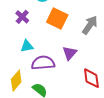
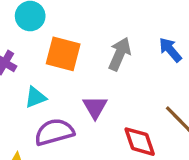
cyan triangle: (27, 46) -> (35, 97), moved

